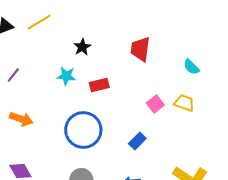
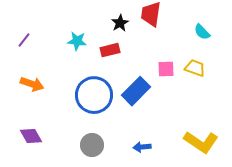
black star: (82, 47) -> (120, 23), moved
pink square: (155, 104) -> (166, 69), turned 36
blue rectangle: (137, 141) -> (136, 91), moved, size x1.6

